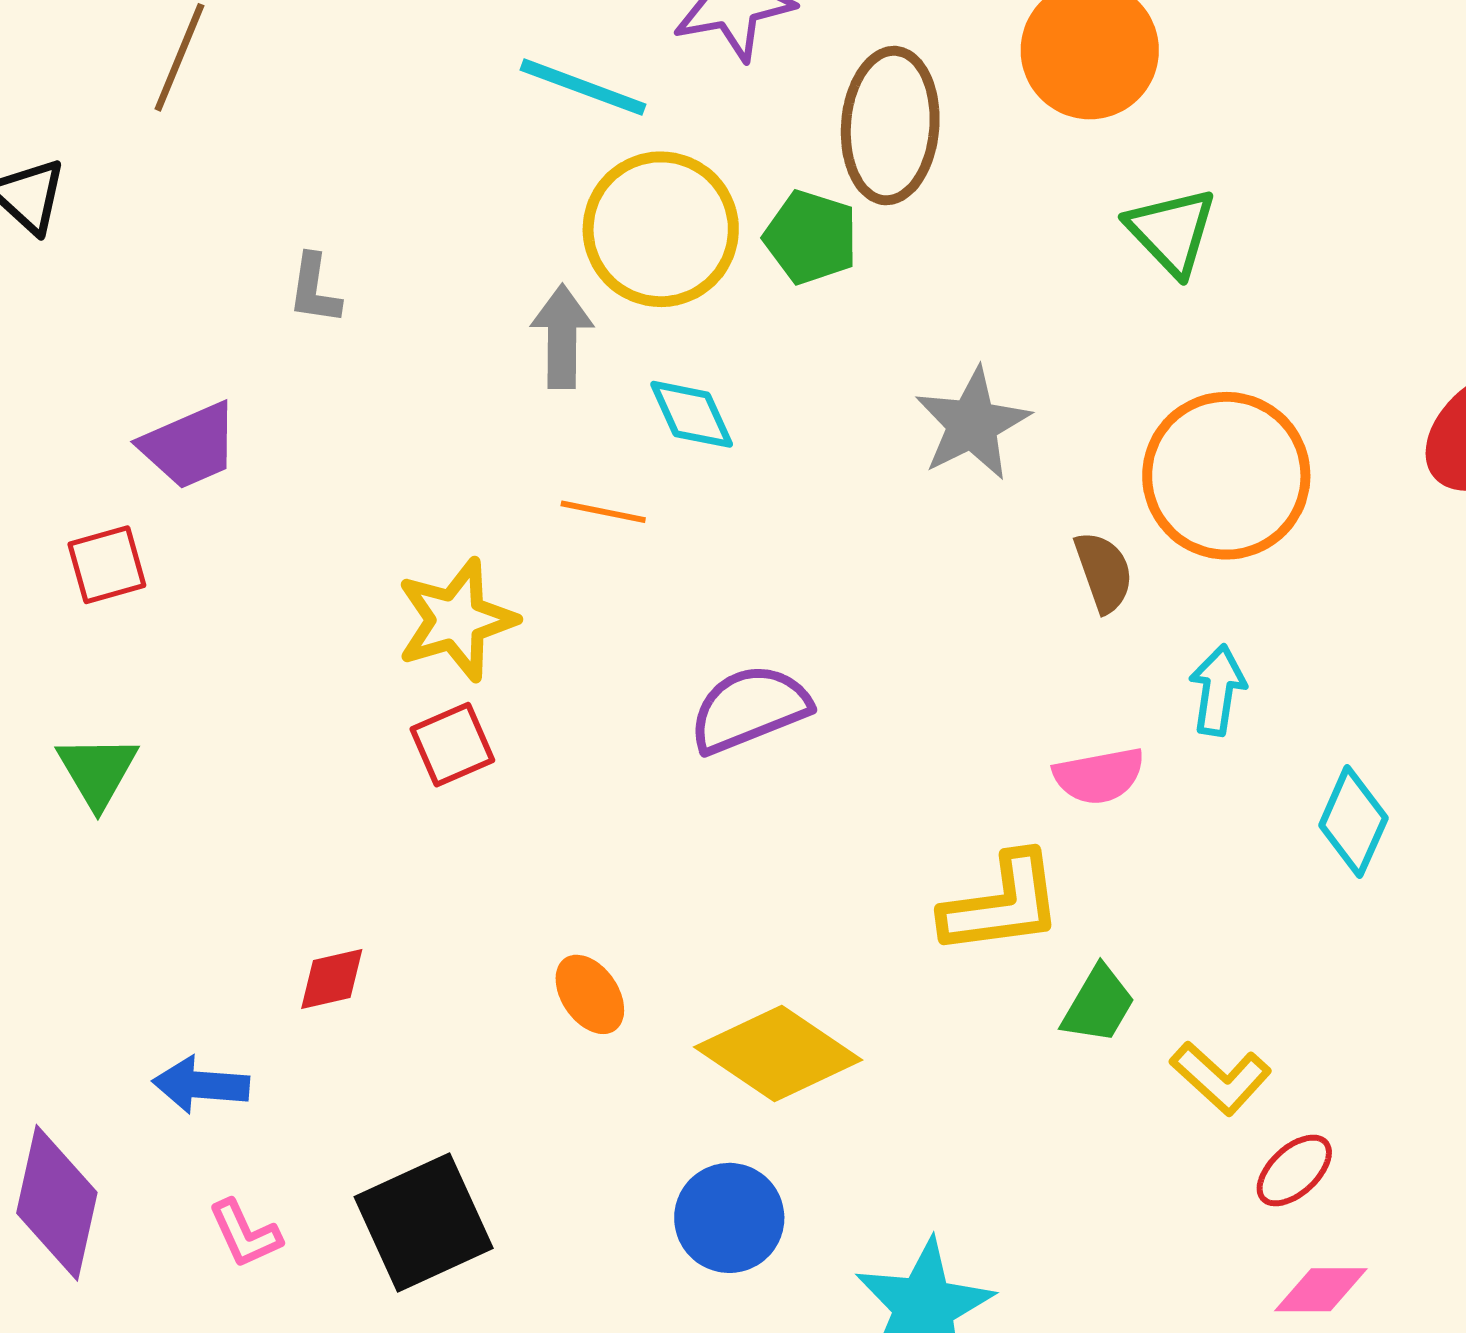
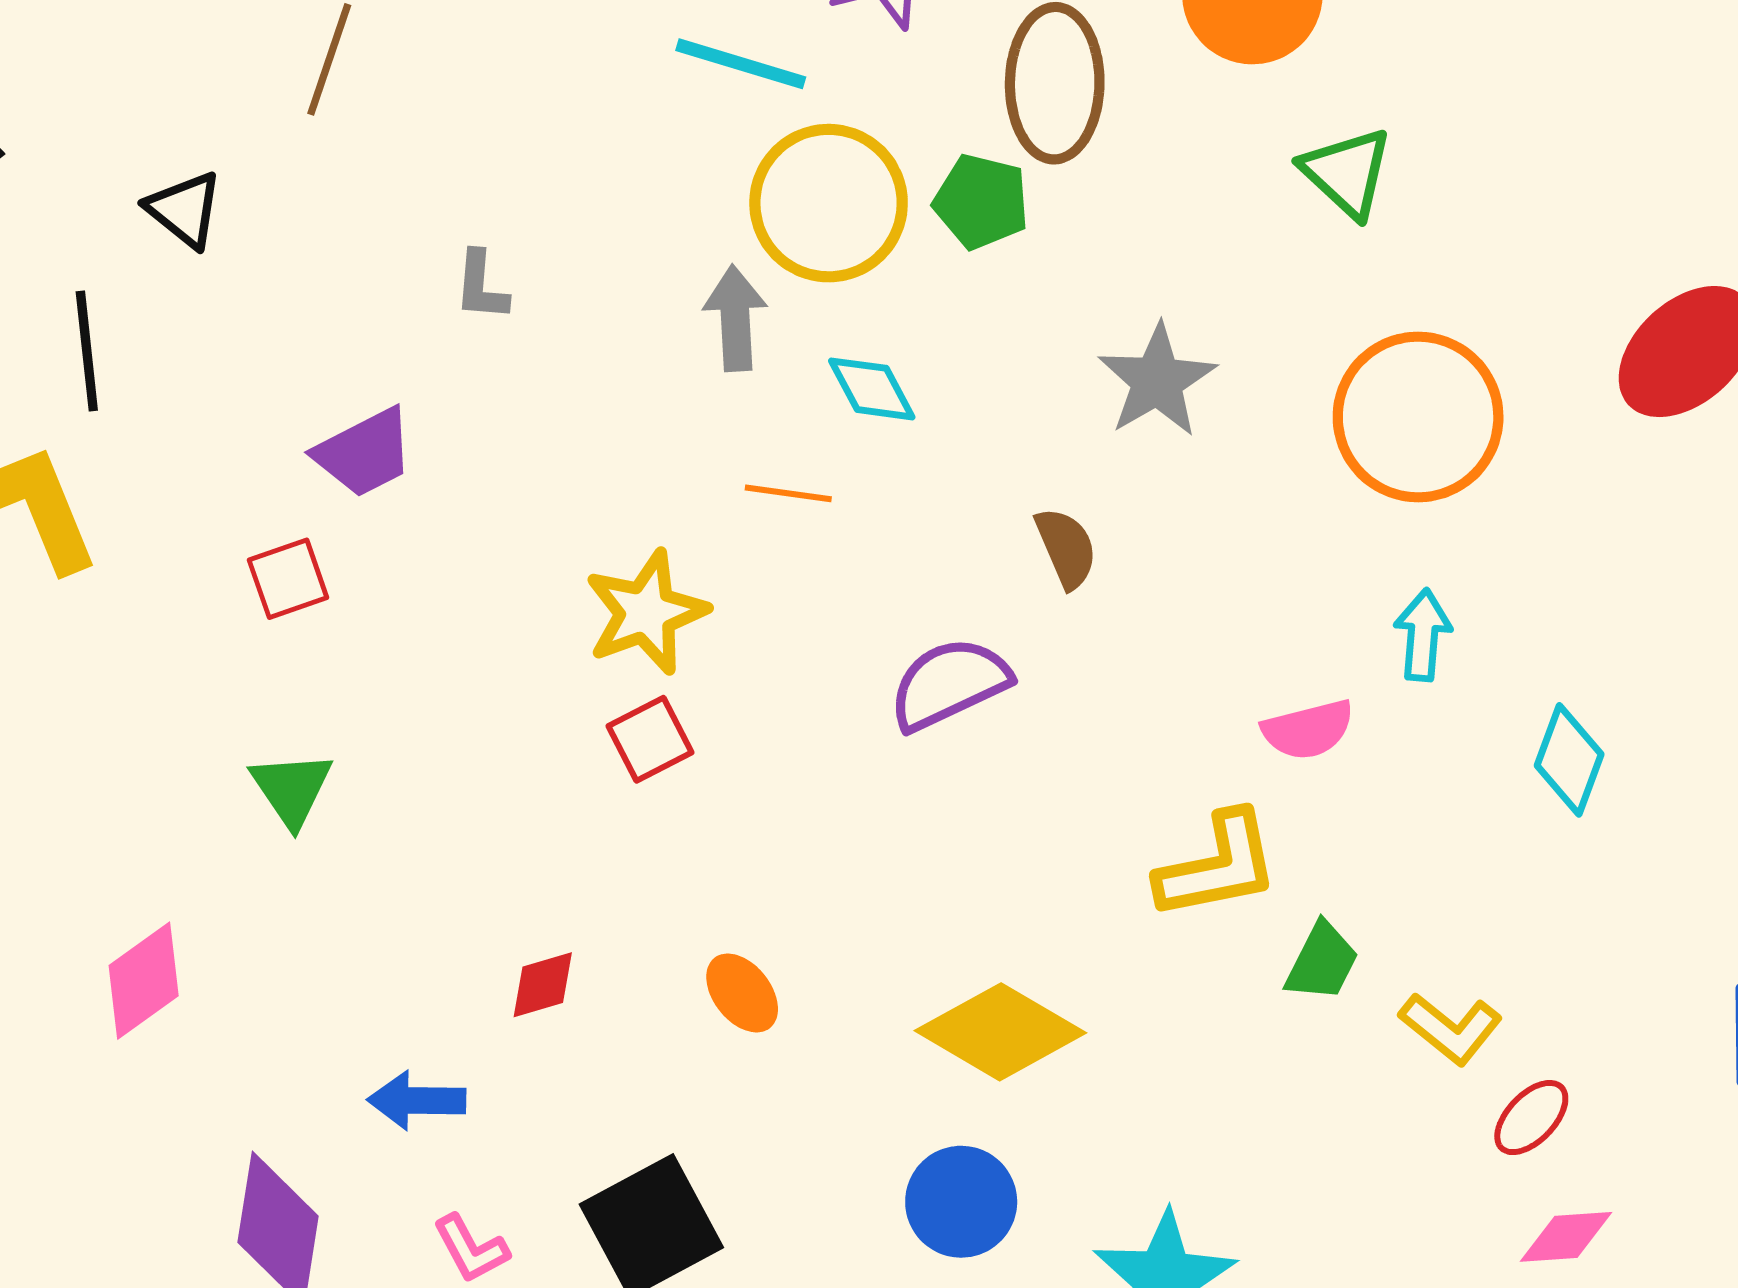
brown semicircle: (1104, 572) -> (1066, 548), moved
orange ellipse: (590, 994) -> (742, 993), moved

